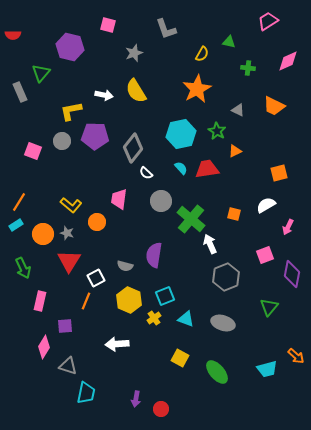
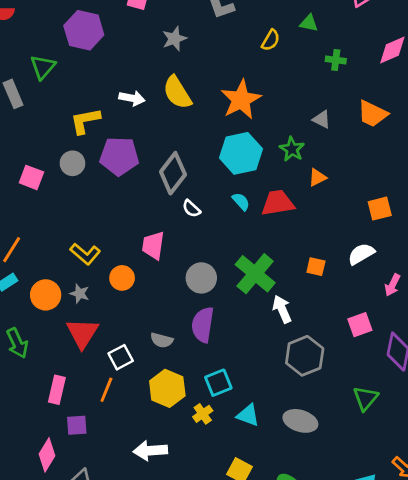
orange star: (197, 89) -> (241, 100), moved
gray circle: (161, 201) -> (201, 278), moved
pink rectangle: (40, 301) -> (57, 390), moved

